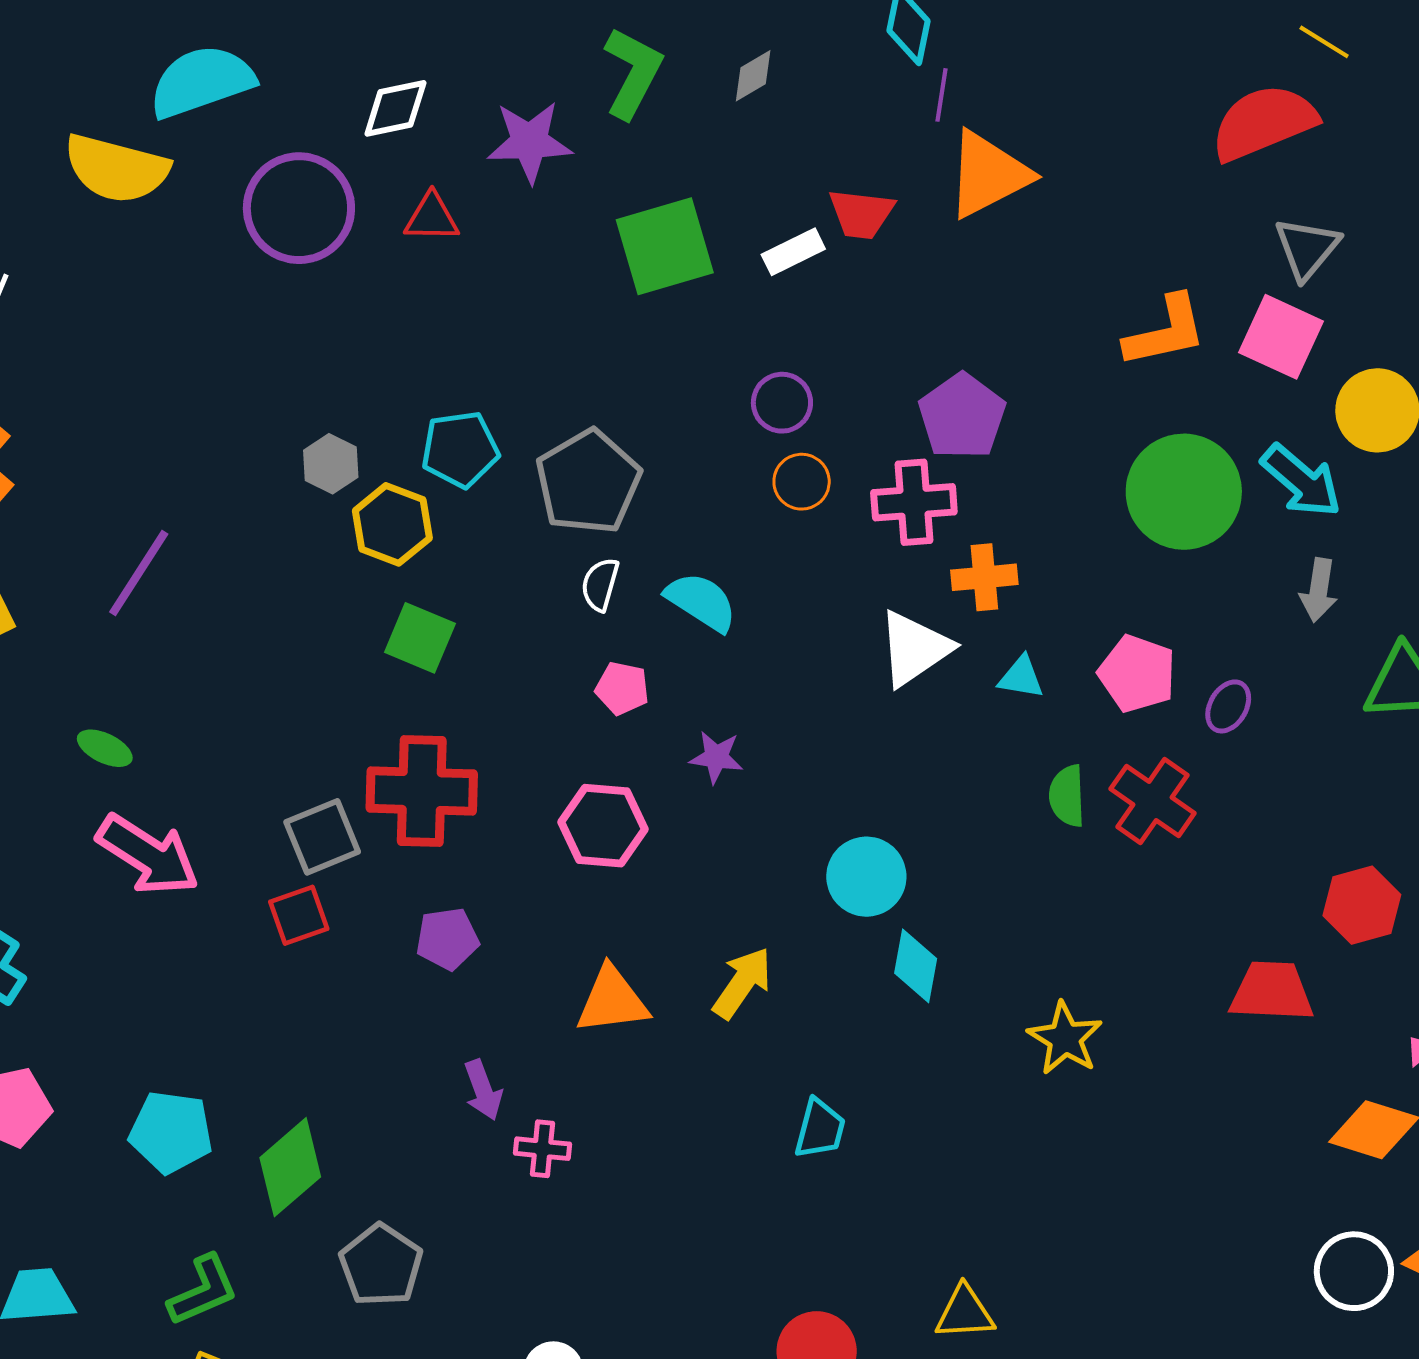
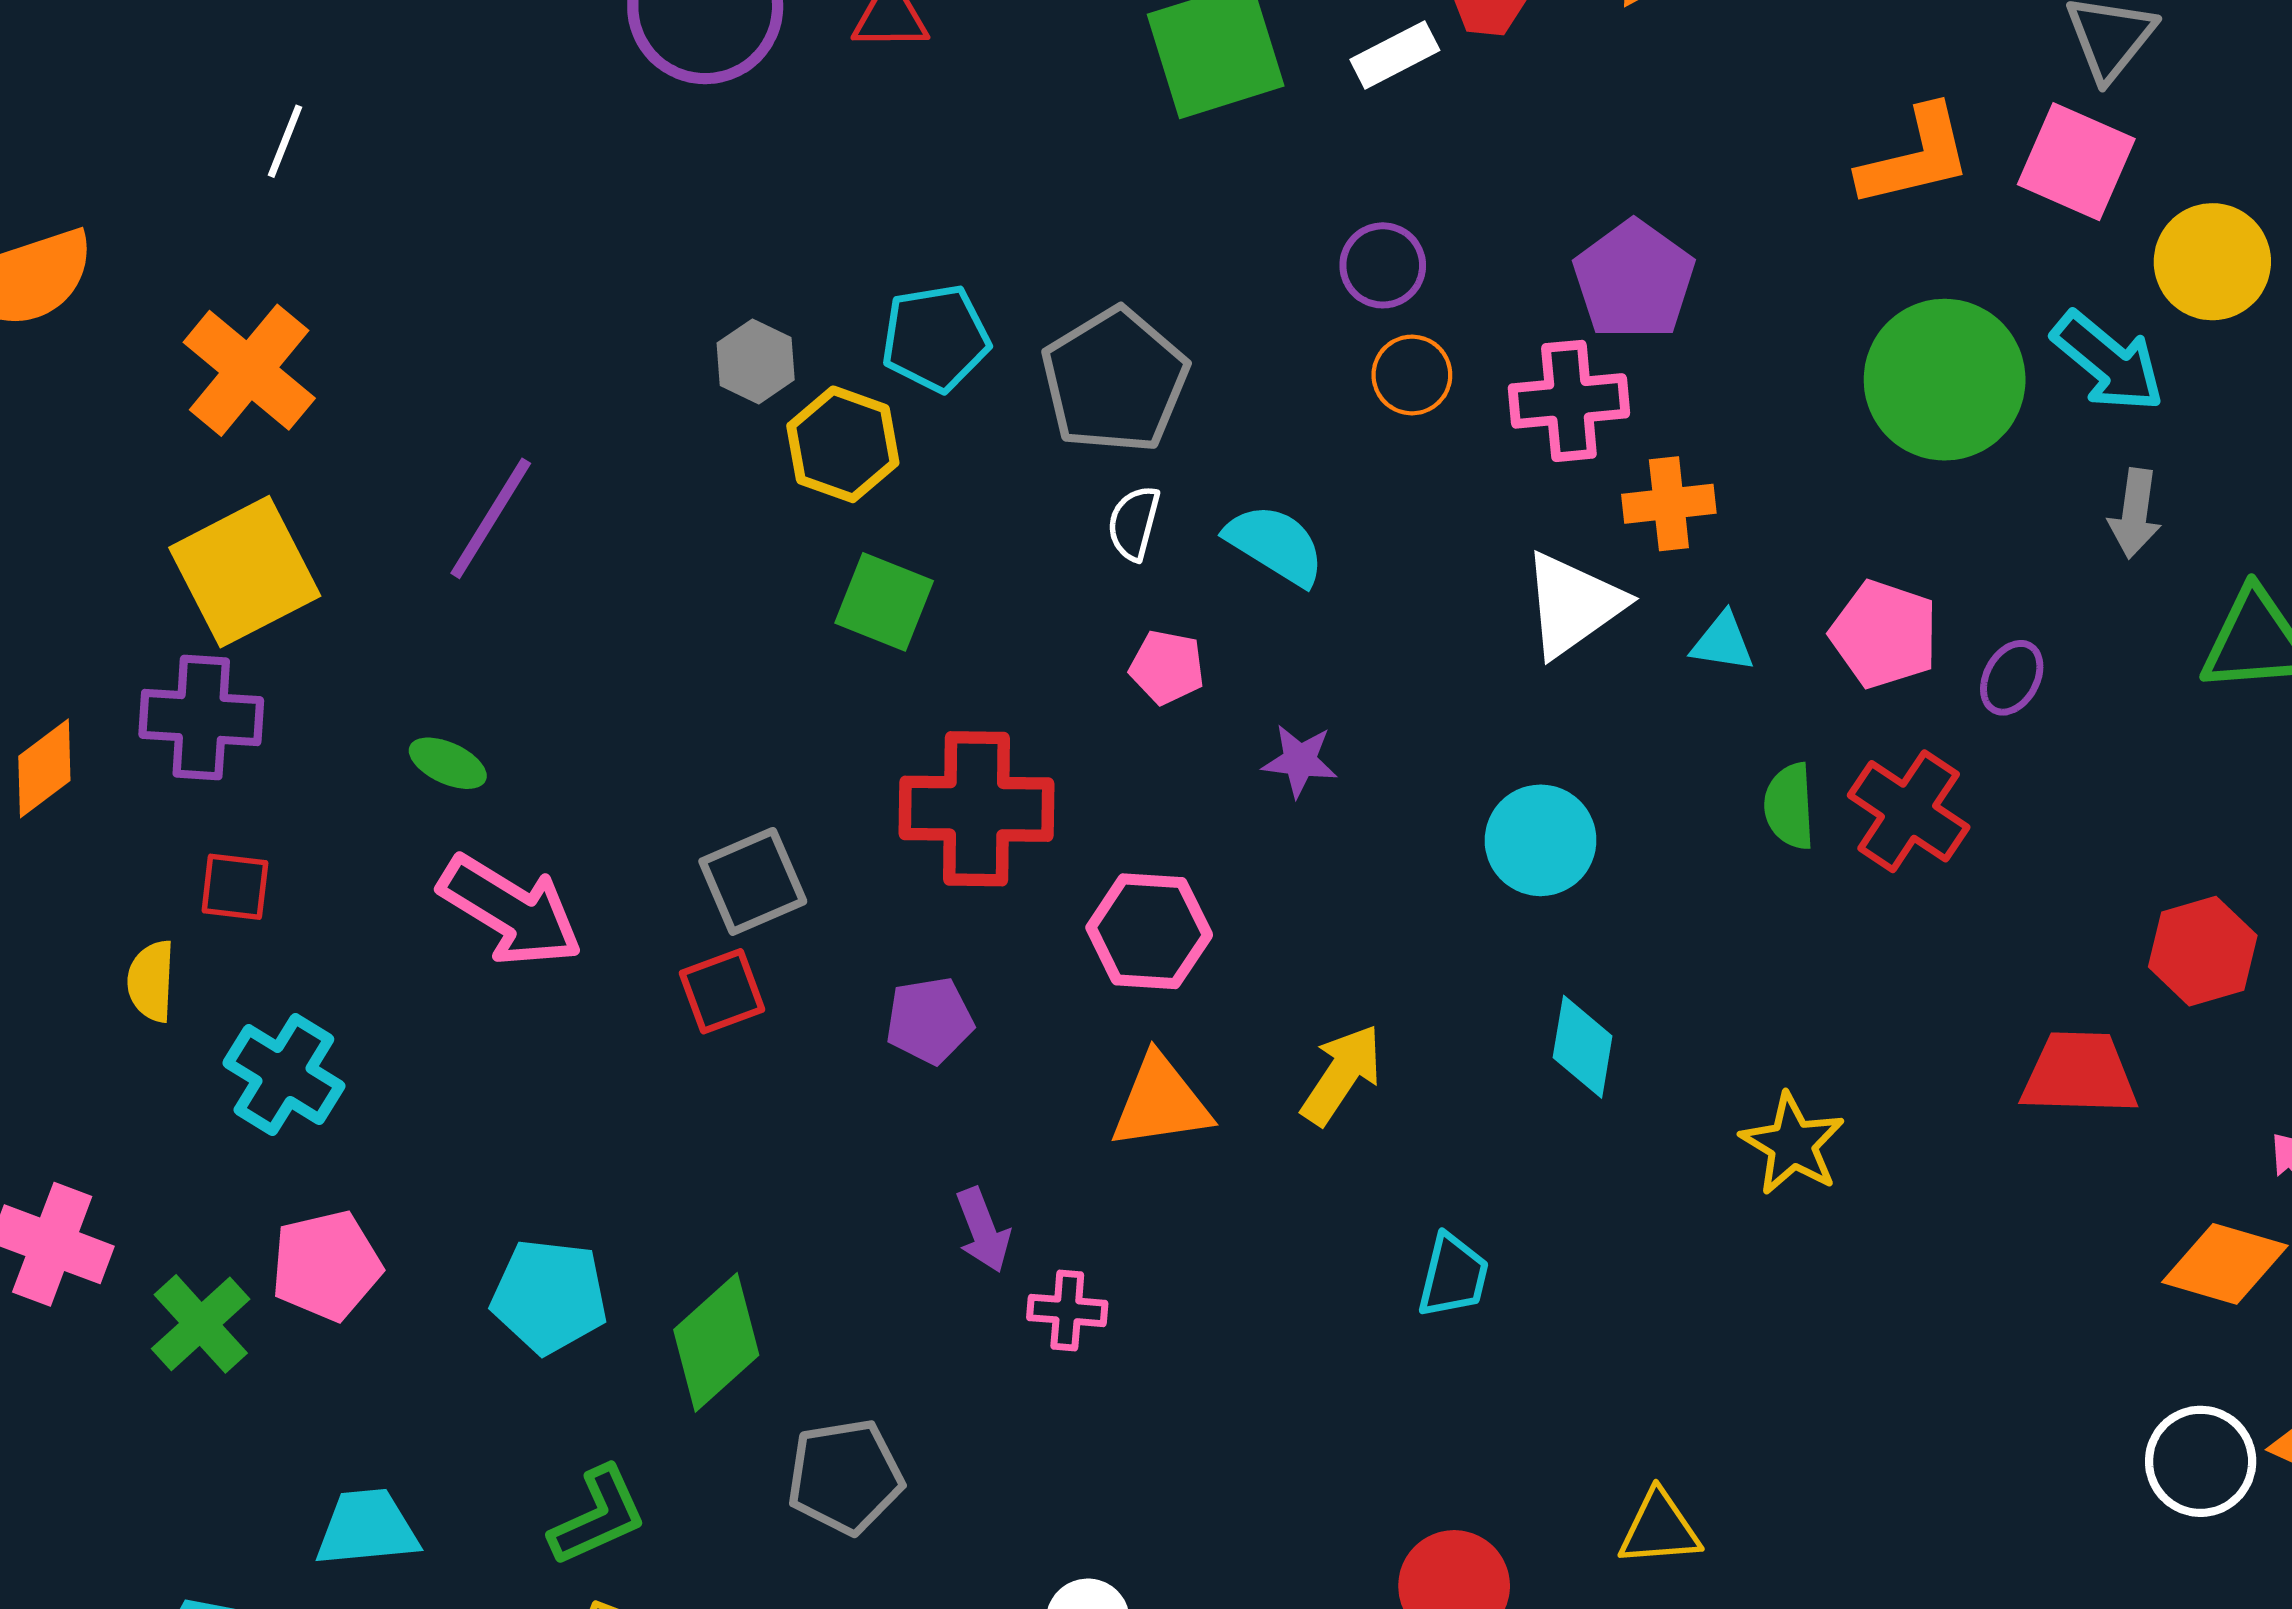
red cross: (422, 791) -> (976, 809), moved
pink hexagon: (603, 826) -> (1149, 931), moved
cyan circle: (866, 877) -> (1541, 840), moved
gray pentagon: (381, 1265) -> (845, 1477), turned 30

